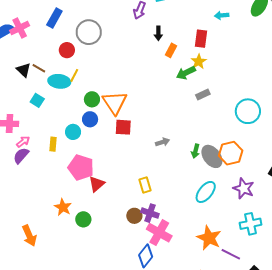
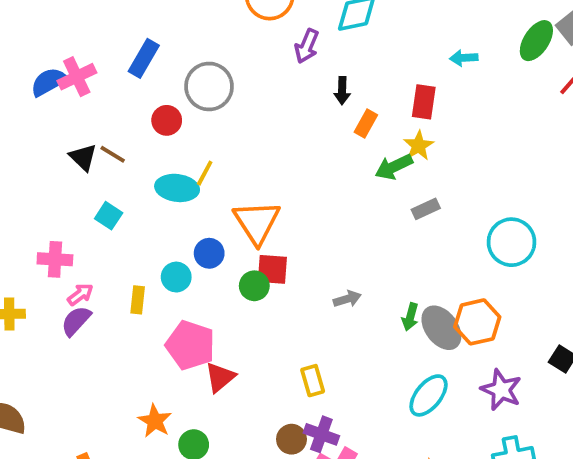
yellow line: (74, 75) -> (205, 173), moved
cyan ellipse: (59, 81) -> (177, 188), moved
green circle: (92, 99) -> (254, 286), moved

